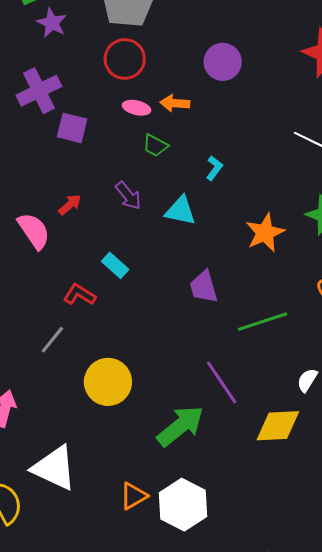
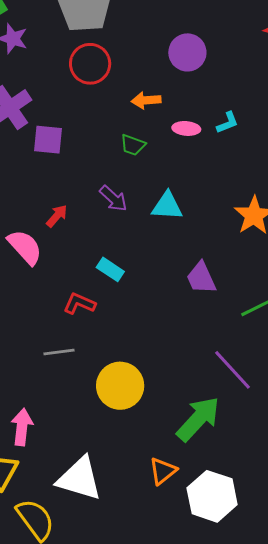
pink ellipse: (137, 108) -> (186, 128), moved
cyan L-shape: (214, 168) -> (227, 123), moved, turned 40
gray line: (52, 340) -> (59, 352), turned 52
orange triangle: (134, 496) -> (163, 471), moved

